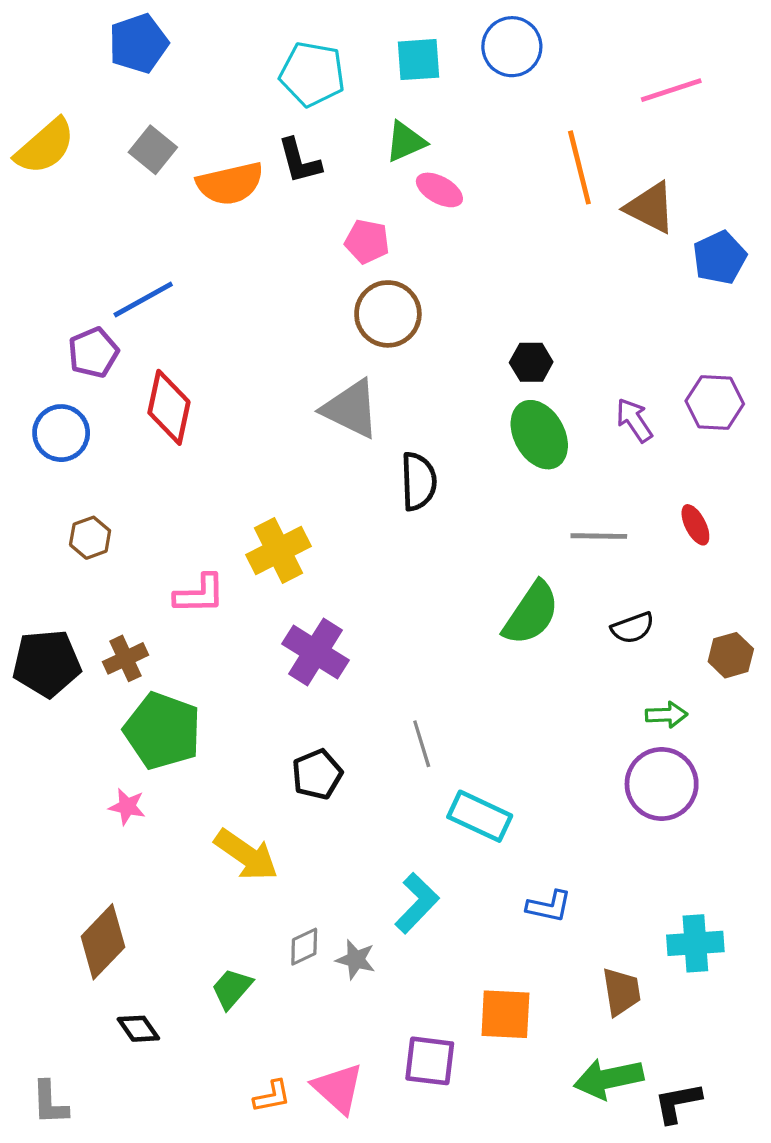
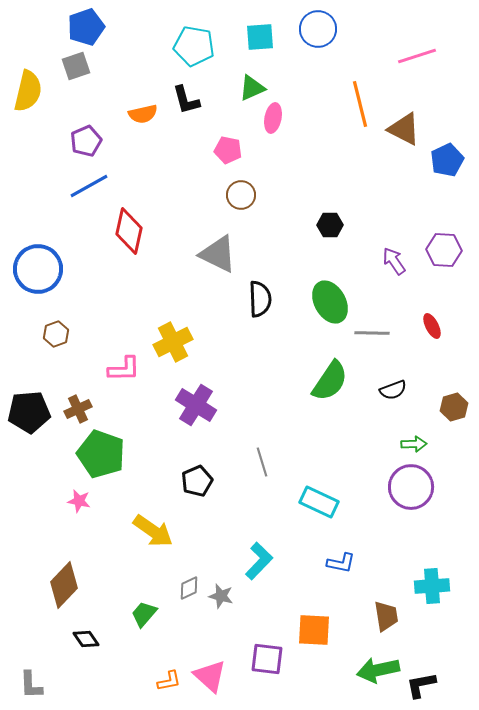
yellow semicircle: (45, 146) -> (28, 91), turned -36
gray square: (153, 150) -> (76, 66), moved, turned 32
orange semicircle: (230, 184) -> (143, 114), size x0.7
pink ellipse: (439, 190) -> (273, 118), turned 72
brown circle: (388, 314) -> (241, 195), size x0.7
purple pentagon: (93, 353) -> (86, 141), moved
red diamond: (169, 407) -> (129, 231), moved
blue circle: (61, 433) -> (38, 269), size x1.4
green ellipse: (539, 435) -> (330, 302), moved
cyan rectangle: (480, 816) -> (319, 502), moved

